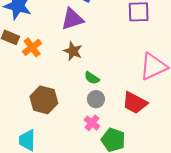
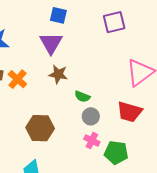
purple triangle: (72, 19) -> (51, 43), turned -30

